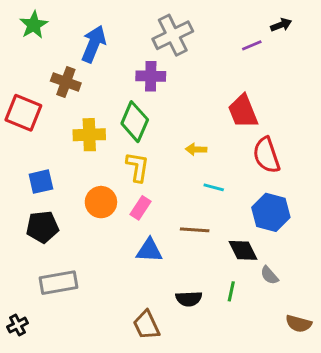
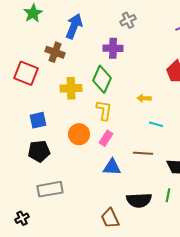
gray cross: (173, 35) -> (128, 20), size x0.6
black semicircle: (189, 299) -> (139, 200), size x1.4

